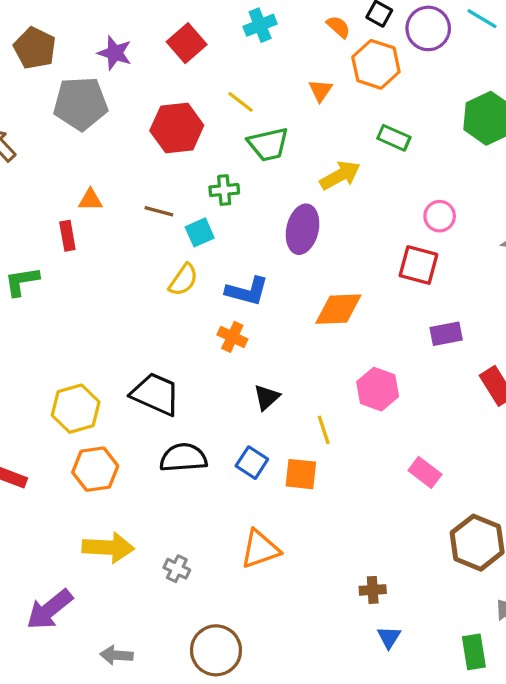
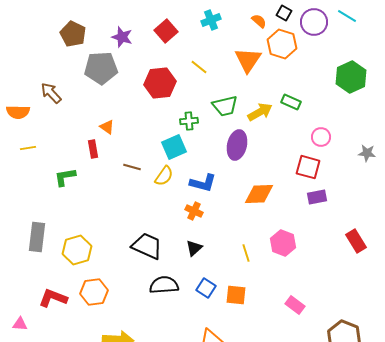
orange triangle: (320, 90) -> (248, 60), size x1.8
green rectangle: (394, 138) -> (291, 102), moved
green trapezoid: (268, 144) -> (225, 106), moved
orange triangle: (90, 200) -> (107, 127), turned 35
brown line: (159, 211) -> (132, 167), moved
cyan square: (200, 232) -> (174, 147), size x1.4
purple rectangle: (446, 334) -> (317, 197), moved
black triangle: (267, 397) -> (194, 248), moved
yellow hexagon: (76, 409) -> (77, 250), moved
yellow line: (324, 430) -> (246, 253), moved
orange hexagon: (95, 469) -> (94, 292), moved
pink rectangle: (425, 472) -> (295, 305), moved

